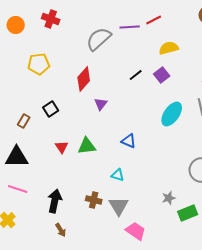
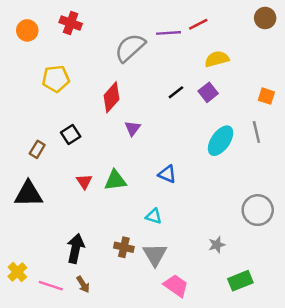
pink line: (18, 189) -> (51, 286), moved
green rectangle: (188, 213) -> (240, 281), moved

